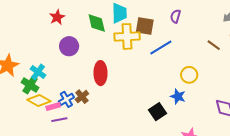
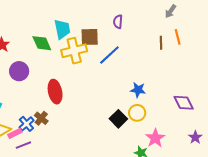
brown line: (214, 45) -> (161, 43), turned 64
yellow circle: (189, 75) -> (137, 113), moved
blue star: (178, 96) -> (138, 90), moved

